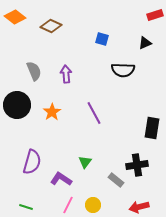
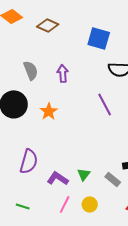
blue square: (102, 39) -> (99, 38), size x1.6
purple line: (94, 113) -> (105, 104), moved
green triangle: (85, 162) -> (84, 174), moved

